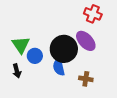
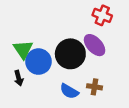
blue circle: (35, 56) -> (38, 62), size x1.5
blue semicircle: (59, 67) -> (69, 91), moved, turned -48

